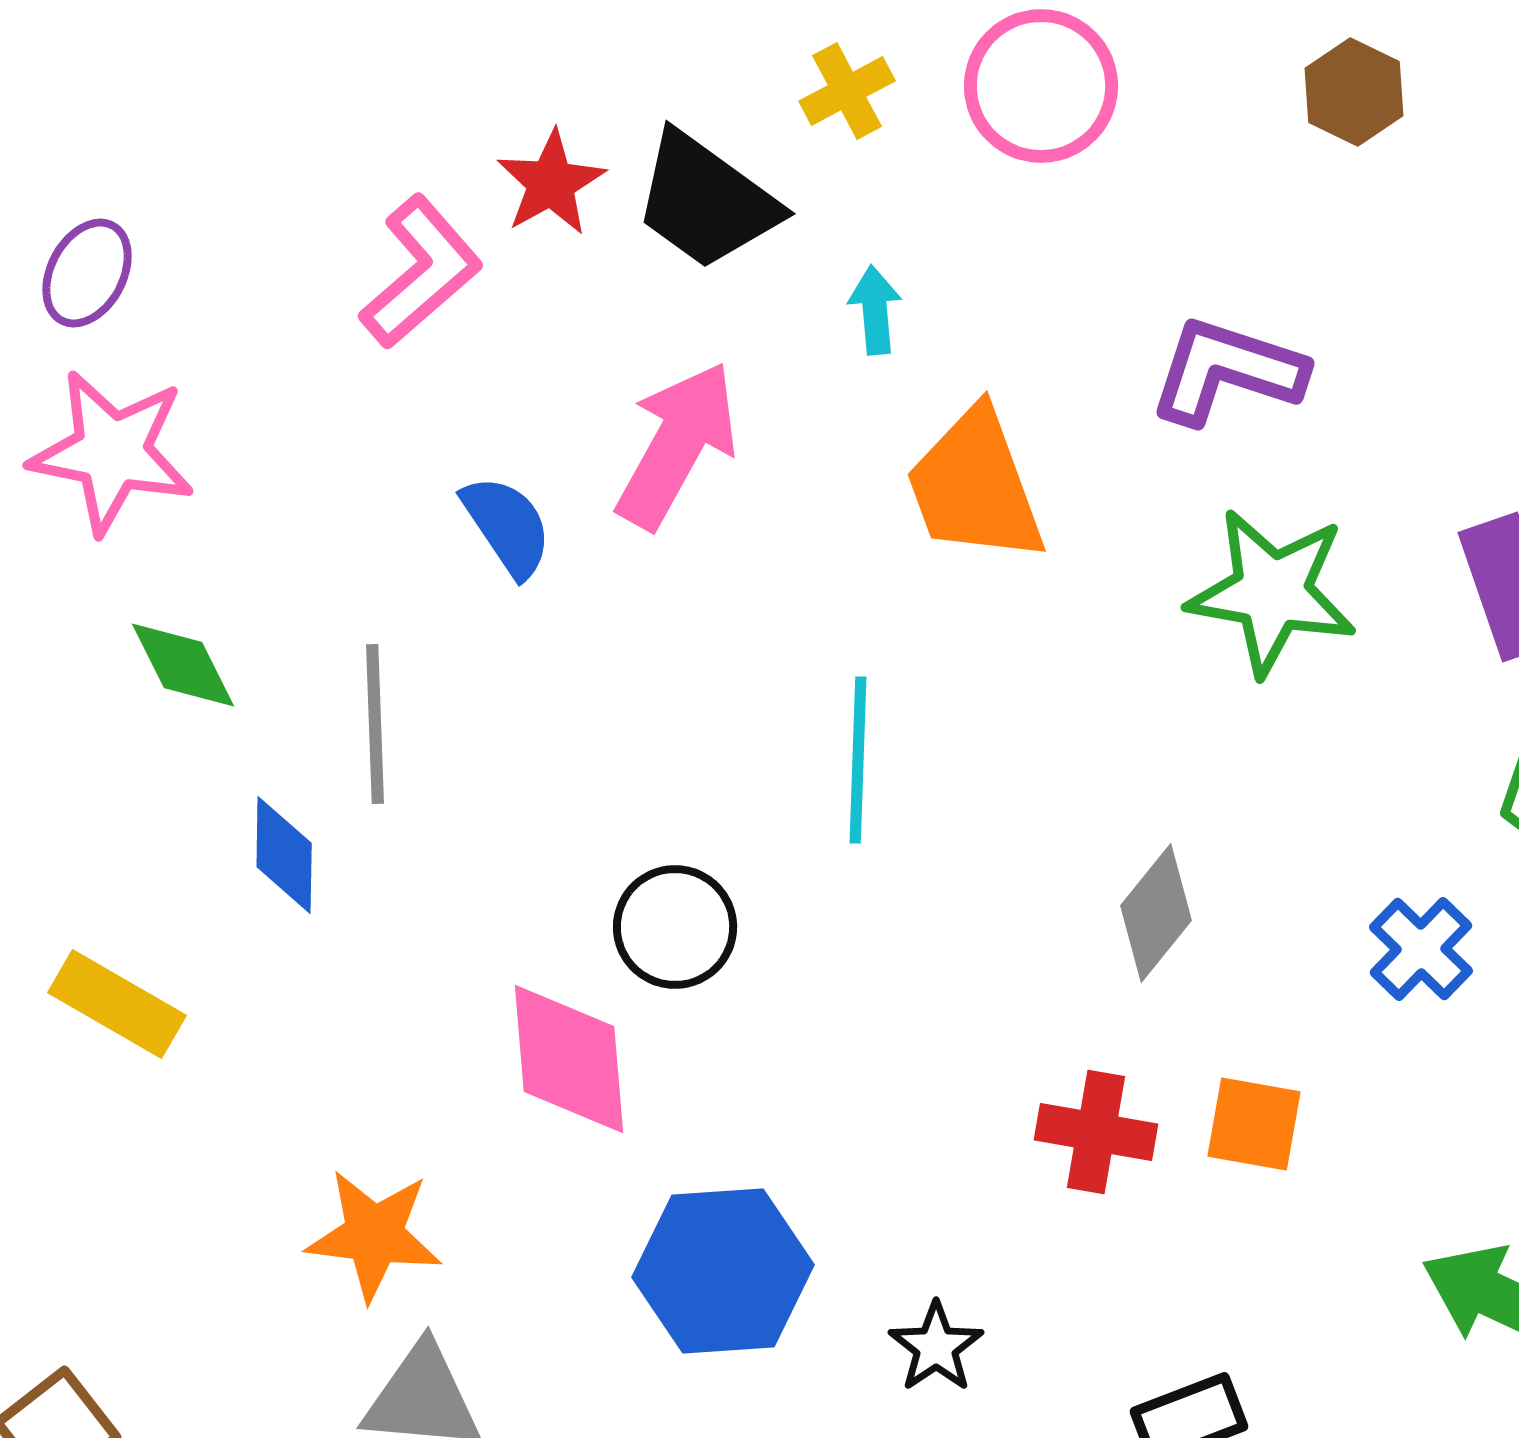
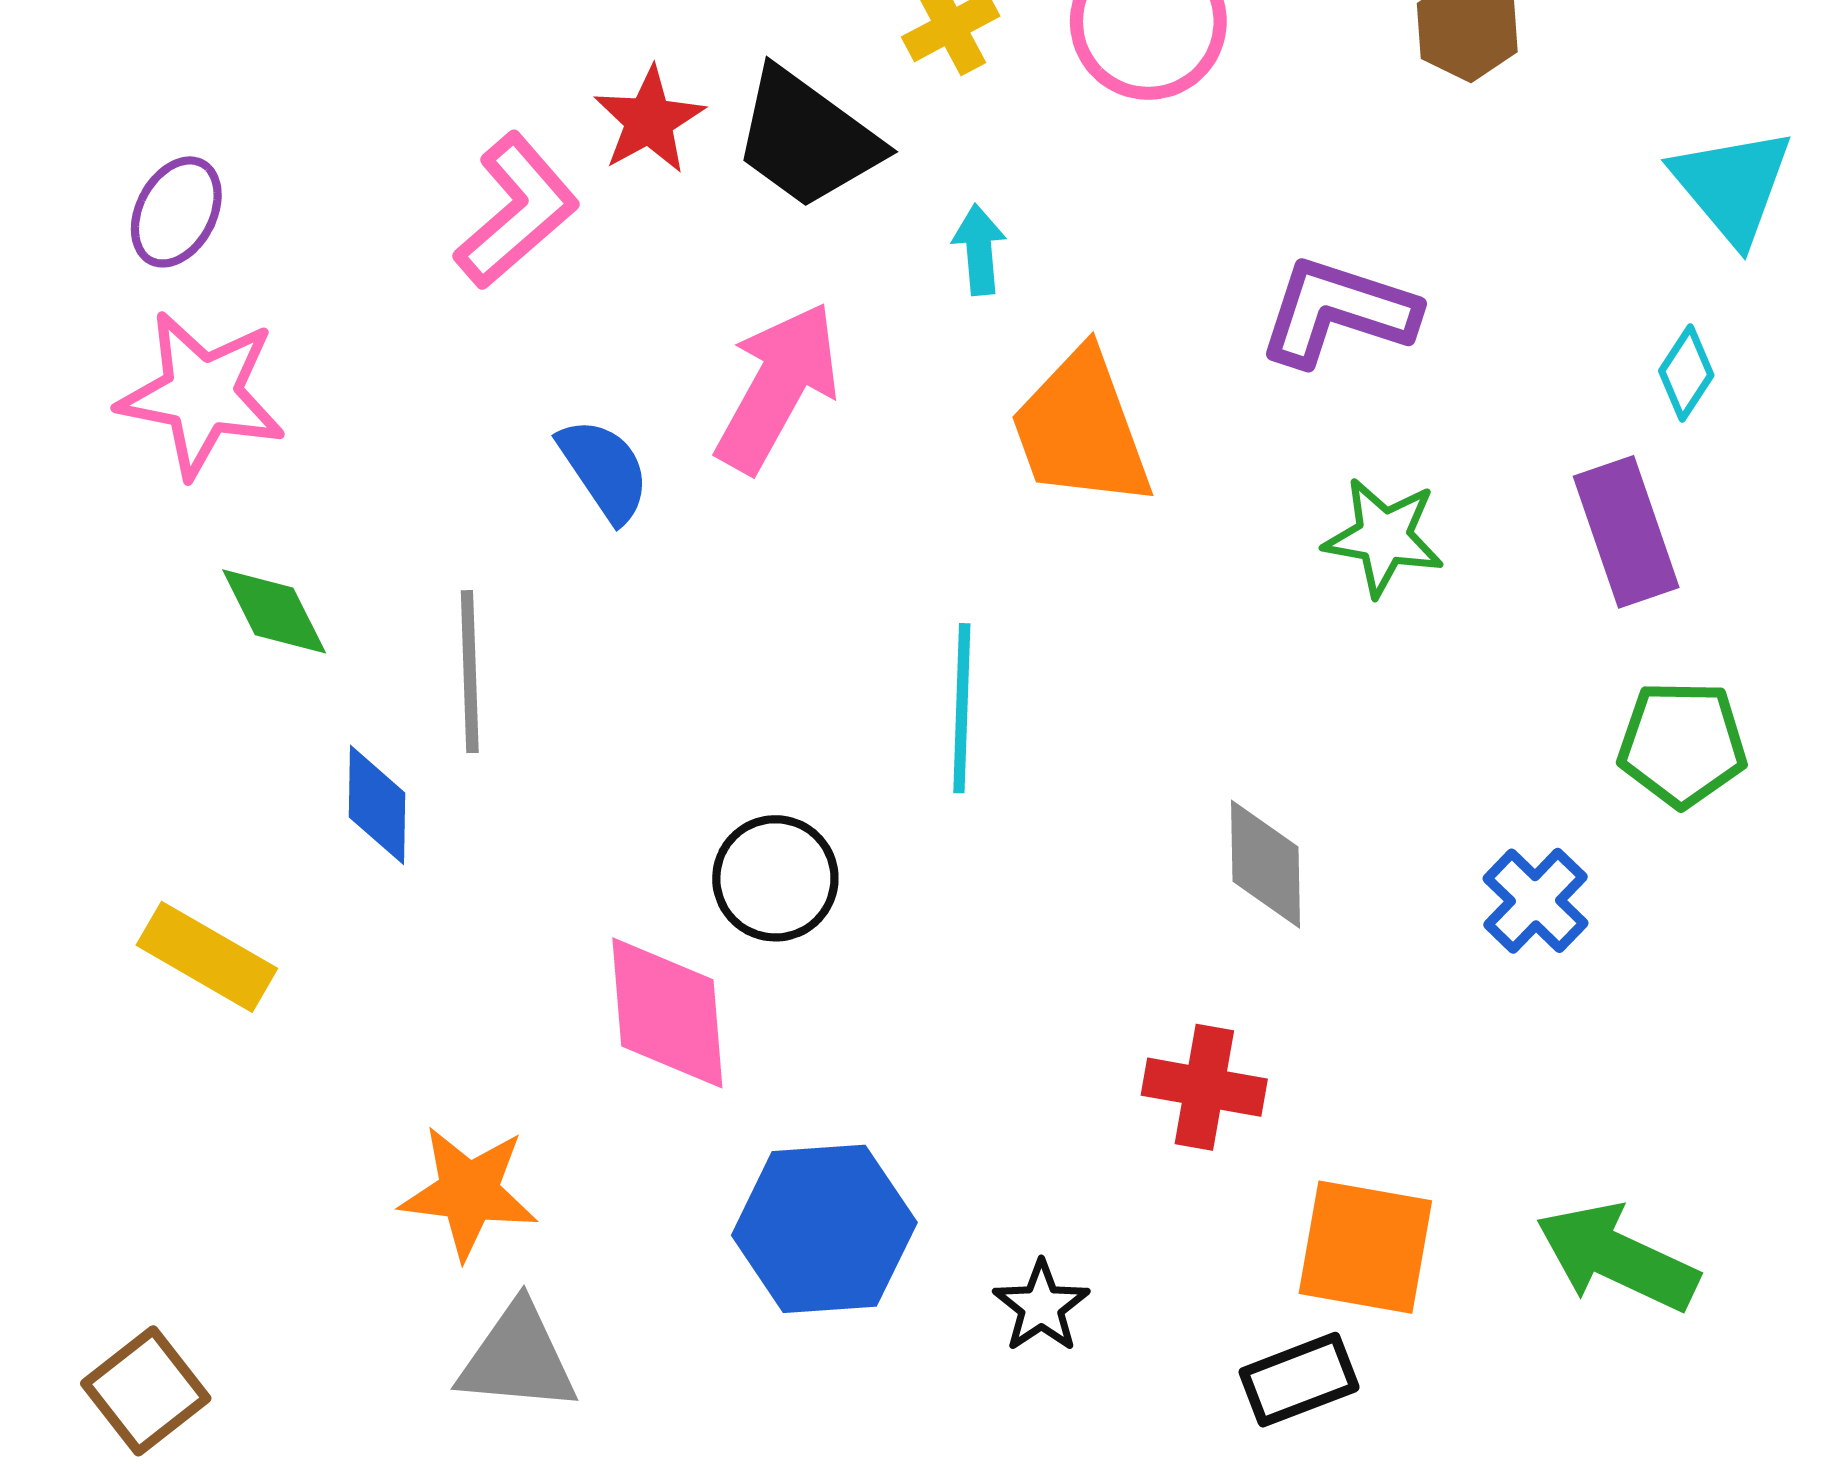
green star: (1272, 592) -> (1384, 537), size x0.7
gray diamond: (1156, 913) -> (1265, 864), turned -40
orange square: (1254, 1124) -> (1365, 1247), moved, size x1.4

